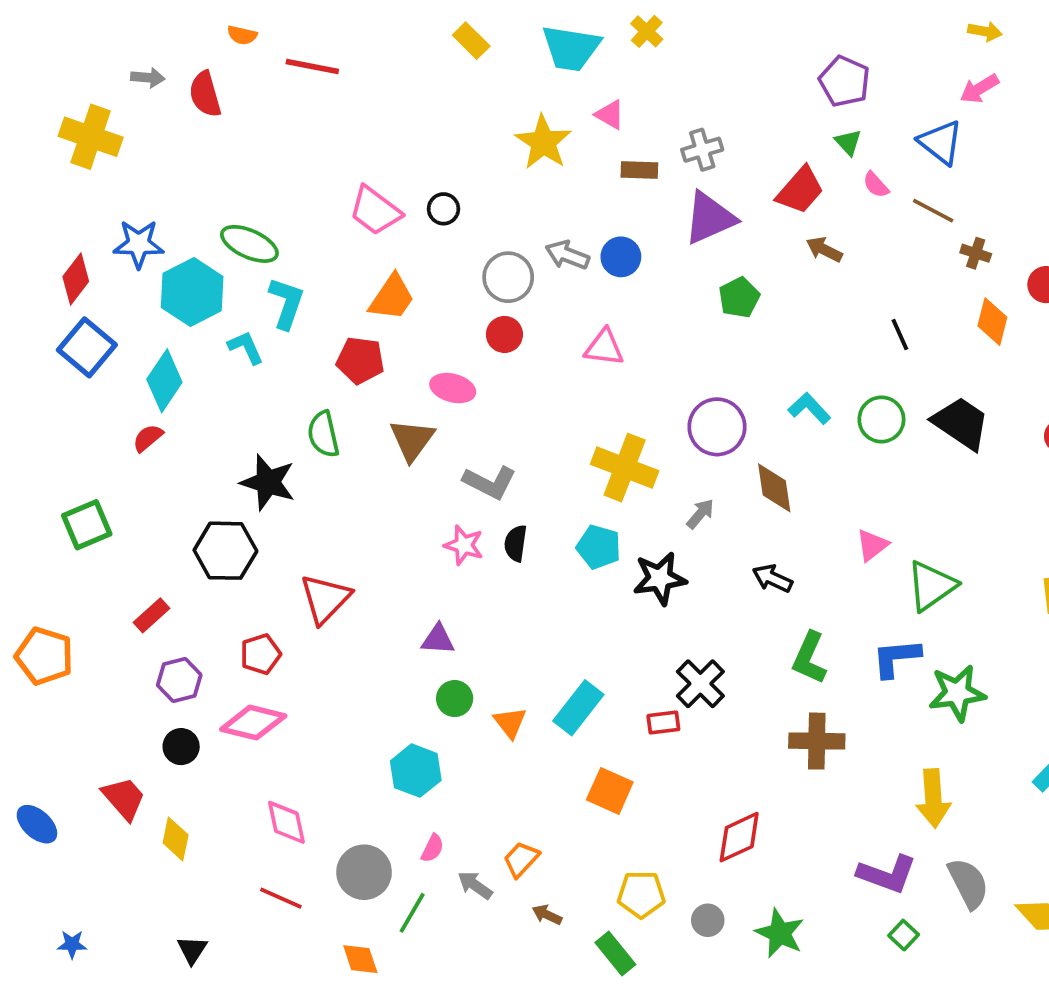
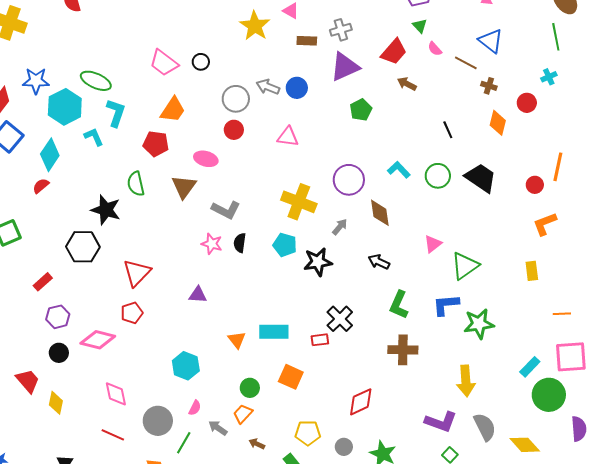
blue triangle: (941, 142) -> (491, 41), moved
red pentagon: (261, 654) -> (132, 313), moved
green circle: (455, 699) -> (250, 388), moved
cyan rectangle: (578, 708) -> (274, 332), turned 52

